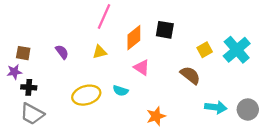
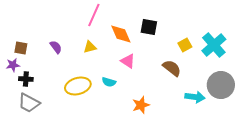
orange diamond: (134, 38) -> (121, 34), turned -75
gray circle: (248, 109) -> (221, 85), moved, size x1.4

